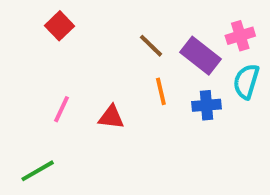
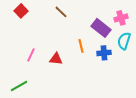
red square: (60, 26) -> (21, 11), moved
brown line: (151, 46) -> (61, 12), moved

